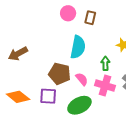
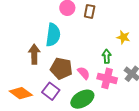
cyan semicircle: (78, 47) -> (53, 35), moved
brown arrow: (18, 54) -> (34, 54), moved, turned 120
purple square: (48, 96) -> (51, 91), turned 36

